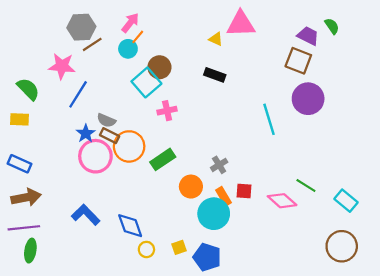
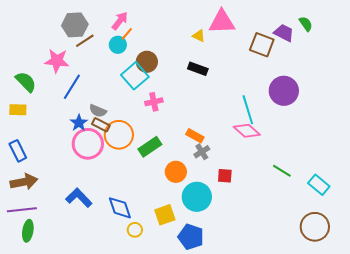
brown square: (298, 61) -> (262, 45), moved
blue rectangle: (20, 164) -> (18, 151), turned 40
orange rectangle: (223, 196) -> (195, 136), moved, turned -30
pink diamond: (282, 201) -> (247, 131), moved
yellow square: (179, 247) -> (165, 215), moved, size x1.5

